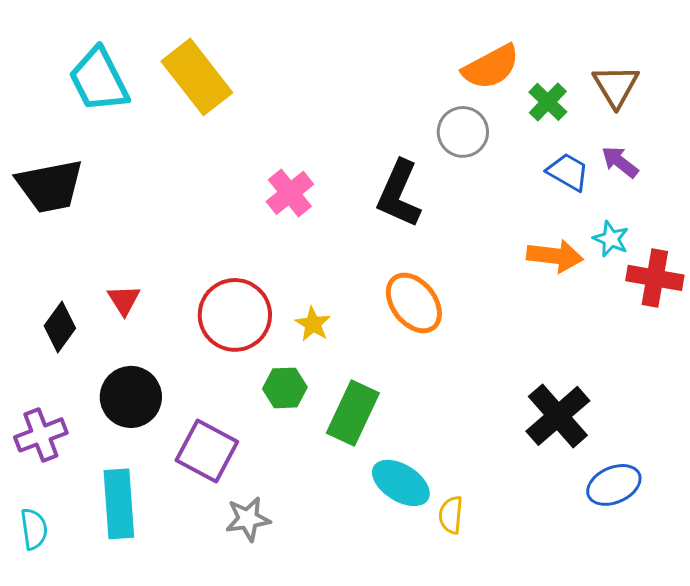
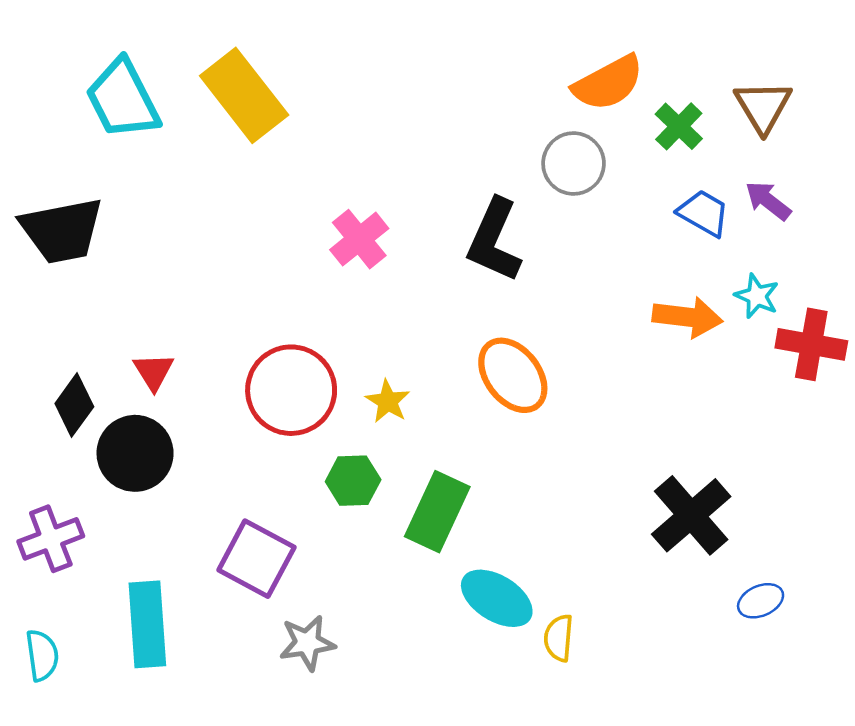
black circle: (131, 397) -> (135, 453), moved
blue ellipse: (614, 485) -> (761, 601), size x0.7

